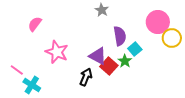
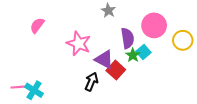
pink circle: (158, 22) -> (154, 25), moved
pink star: (57, 52) -> (79, 44), moved
green star: (125, 61) -> (133, 55), moved
pink line: (17, 70) -> (18, 87), moved, turned -40

